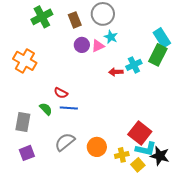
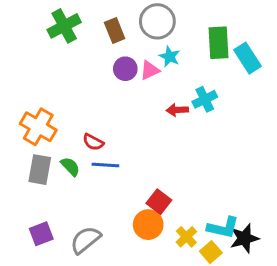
green rectangle: (158, 55) -> (218, 43), moved, turned -30
orange cross: (25, 61) -> (38, 127), moved
gray rectangle: (23, 122) -> (40, 170), moved
red square: (140, 133) -> (159, 202), moved, size x0.7
gray semicircle: (65, 142) -> (86, 240), moved
yellow cross: (122, 155) -> (186, 237), turned -32
black star: (160, 156) -> (244, 238), turned -30

